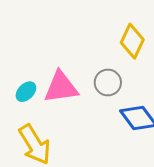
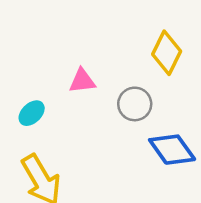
pink triangle: (61, 87) -> (82, 81), moved, size x0.6

